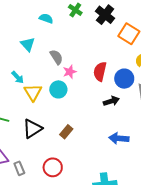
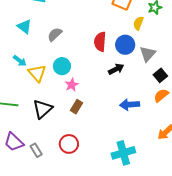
gray semicircle: (56, 57) -> (55, 34), turned -91
pink star: (70, 72) -> (72, 85), moved

